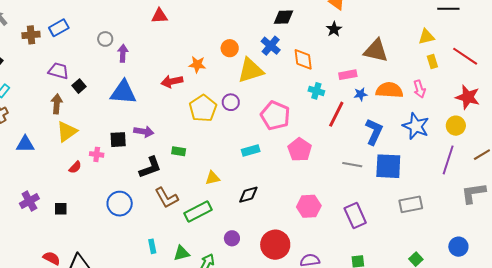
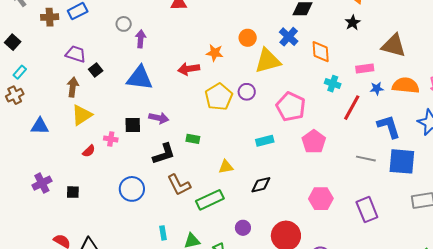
blue L-shape: (374, 132) -> (389, 127), turned -44

